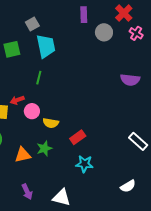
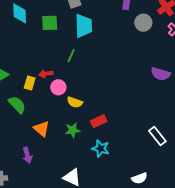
green star: (44, 148) -> (73, 130), moved
orange triangle: (23, 155) -> (41, 129), turned 42
purple arrow: (27, 192) -> (27, 155), moved

